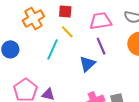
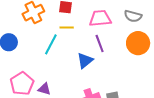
yellow line: (67, 32) -> (67, 28), turned -48

